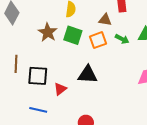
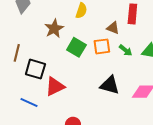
green square: (73, 35) -> (76, 47), moved
black triangle: (88, 75) -> (110, 85), moved
red triangle: (60, 89) -> (55, 86), size x1.5

